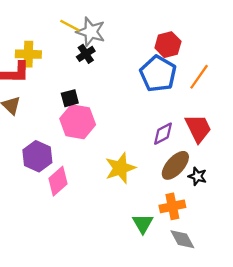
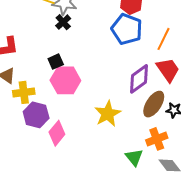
yellow cross: (28, 54) -> (24, 92), moved
orange line: (199, 77) -> (164, 39), moved
purple diamond: (163, 134) -> (139, 79), size x1.4

